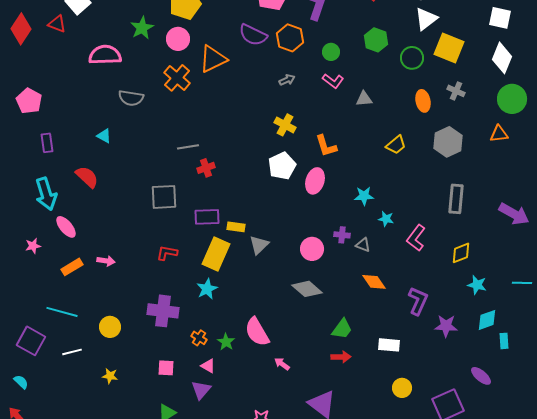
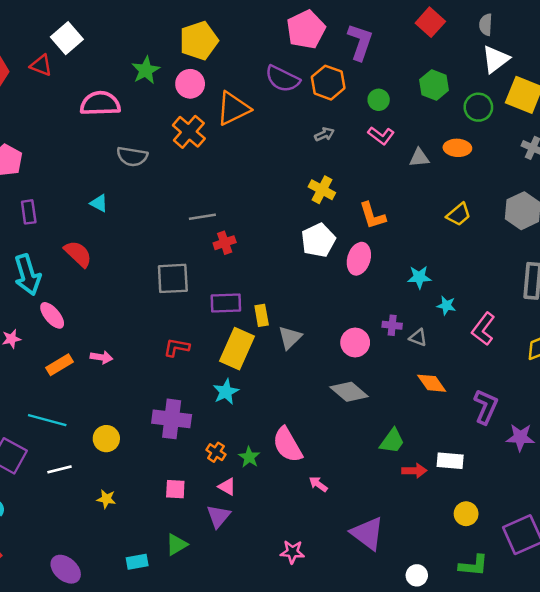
orange ellipse: (423, 101) -> (457, 148), moved, turned -75
yellow rectangle: (236, 227) -> (262, 315), turned 72
red arrow: (341, 357) -> (414, 471), moved

